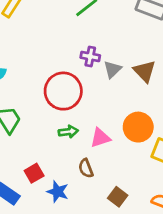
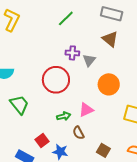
brown triangle: (145, 71) -> (110, 39), moved
orange circle: (138, 127) -> (109, 84), moved
green arrow: (68, 132) -> (64, 116), moved

